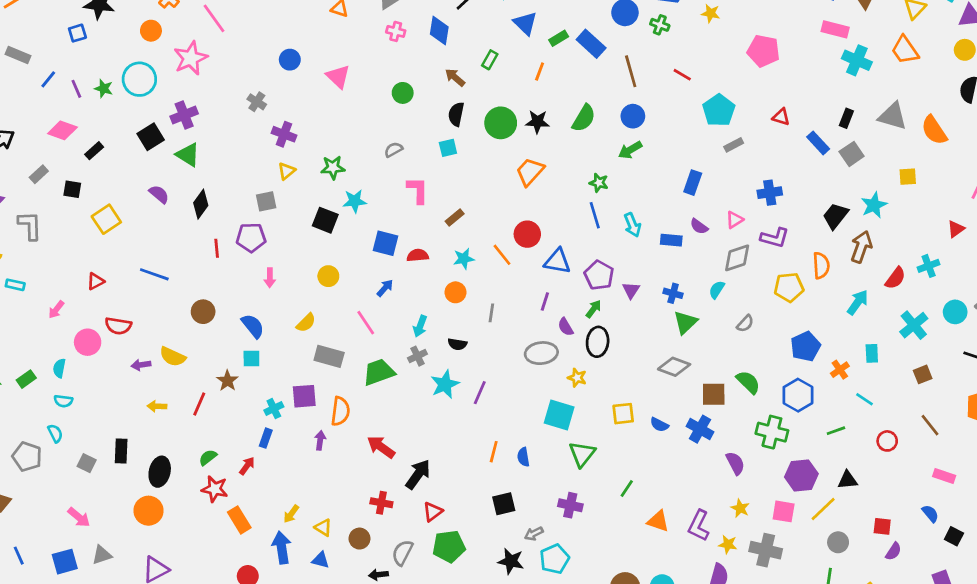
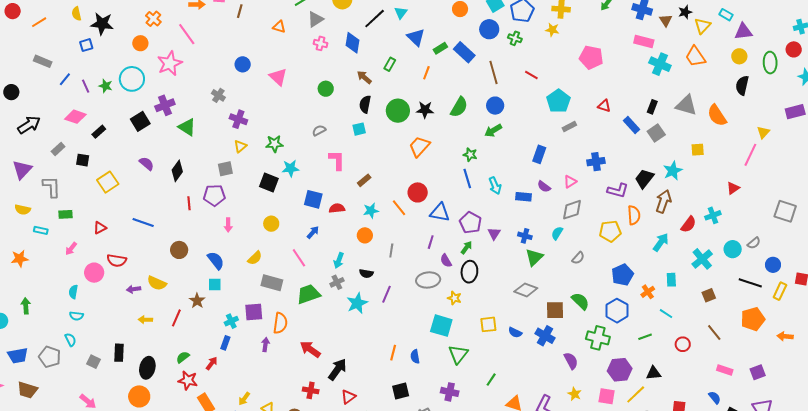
green triangle: (188, 155) -> (187, 127), moved
purple L-shape: (775, 238) -> (618, 191), moved
green rectangle: (26, 379) -> (65, 214), moved, turned 32
purple line: (480, 393) -> (387, 294), moved

